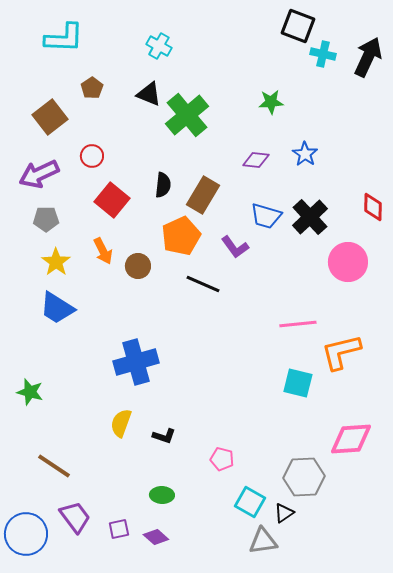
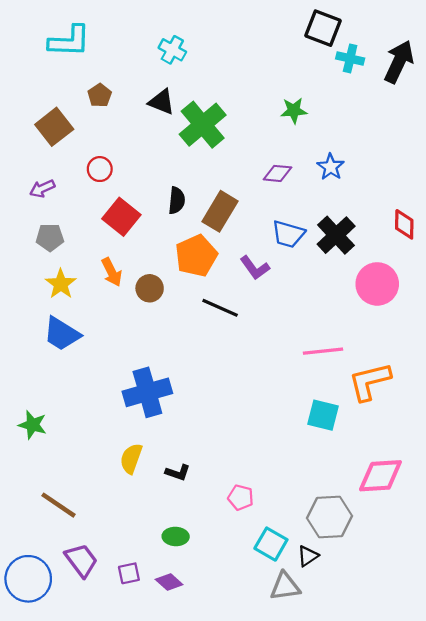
purple arrow: (39, 174) -> (42, 189), size x0.6

